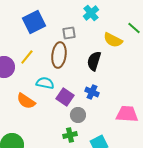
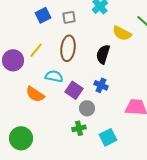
blue square: (34, 22) -> (43, 15), size x0.7
gray square: (69, 33) -> (69, 17), moved

